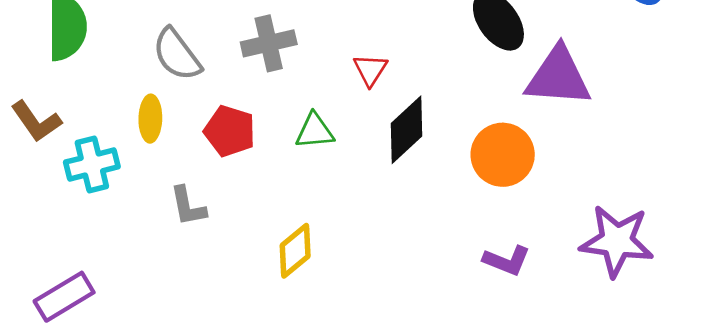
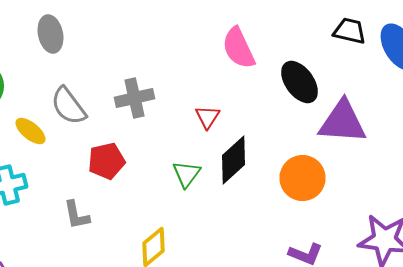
yellow ellipse: (150, 119) -> (30, 131), moved, turned -52
red pentagon: (230, 131) -> (106, 161), turned -30
green triangle: (315, 131) -> (186, 174), moved, turned -48

